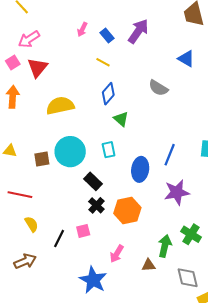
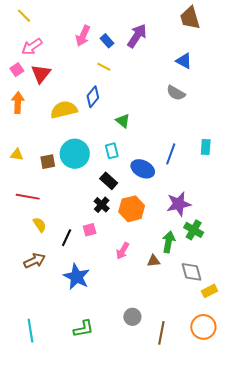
pink arrow: (82, 29) -> (83, 36), size x1.5
gray semicircle: (158, 88) -> (176, 93), moved
blue diamond: (108, 94) -> (93, 97), moved
blue ellipse: (140, 169) -> (143, 169), turned -70
black rectangle: (93, 181) -> (109, 181), moved
purple star: (177, 192) -> (179, 204), moved
blue star: (93, 280) -> (77, 277), moved

